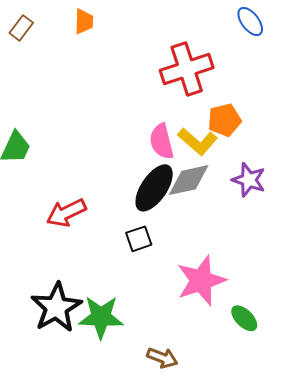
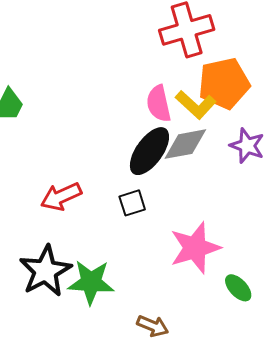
orange pentagon: (224, 120) -> (224, 83), size x1.5
red arrow: (66, 213) -> (61, 196), moved

